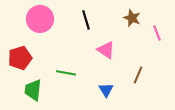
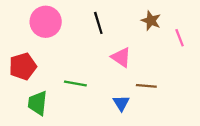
brown line: (138, 75) -> (146, 86), moved, turned 72

